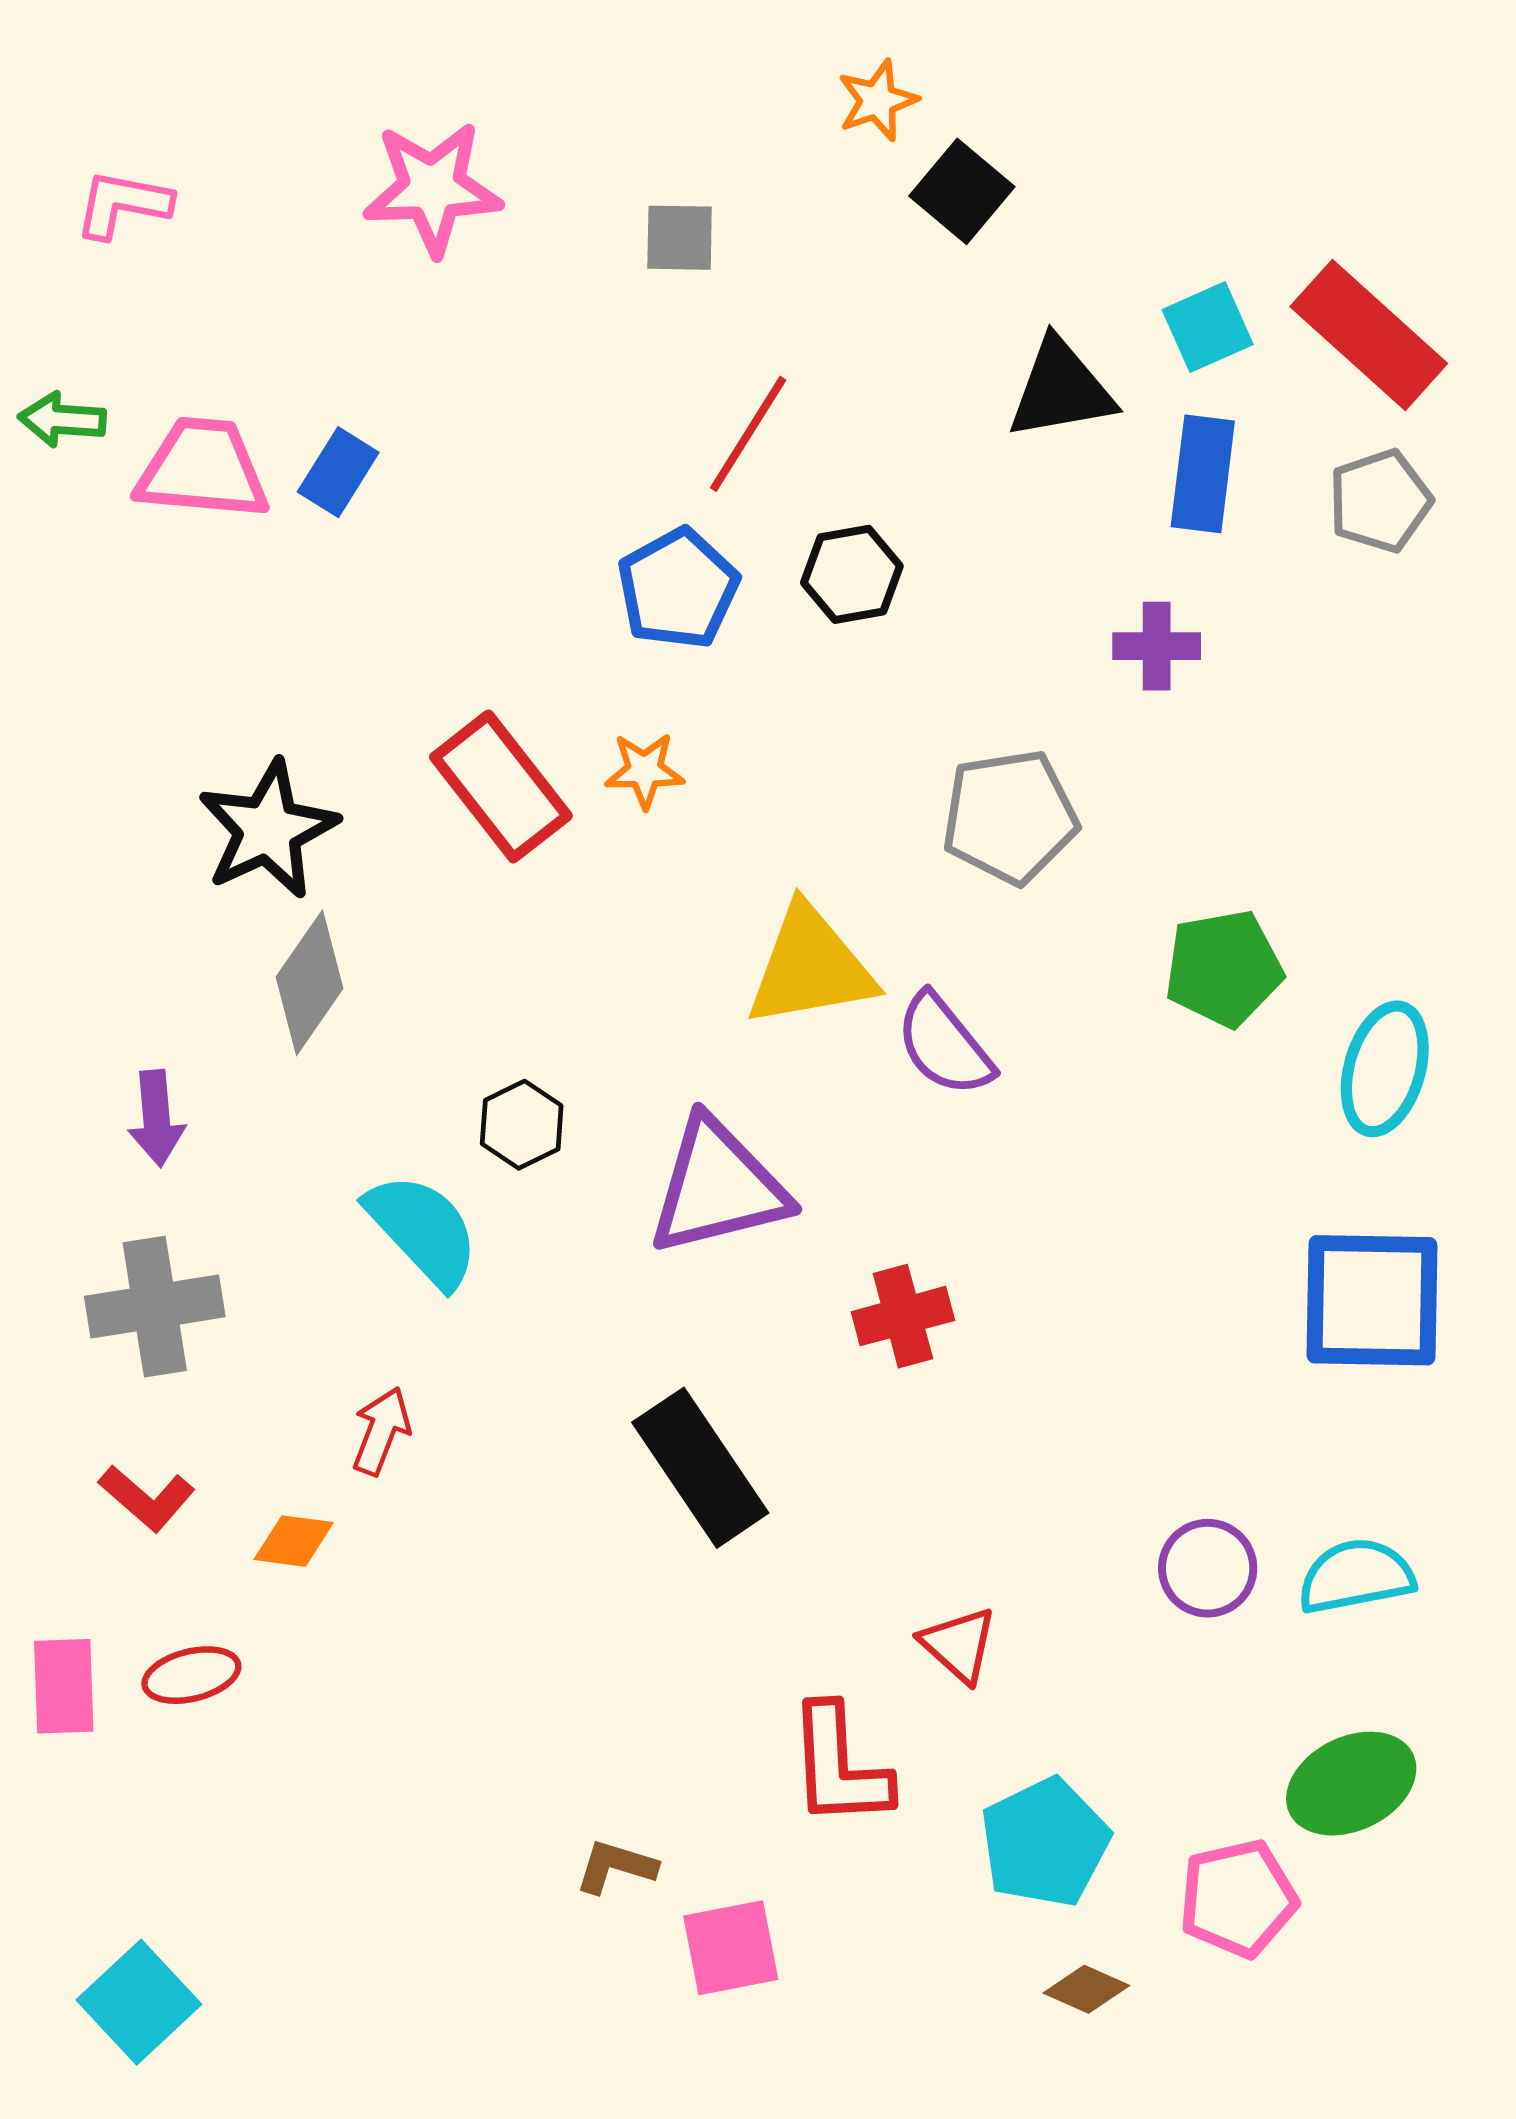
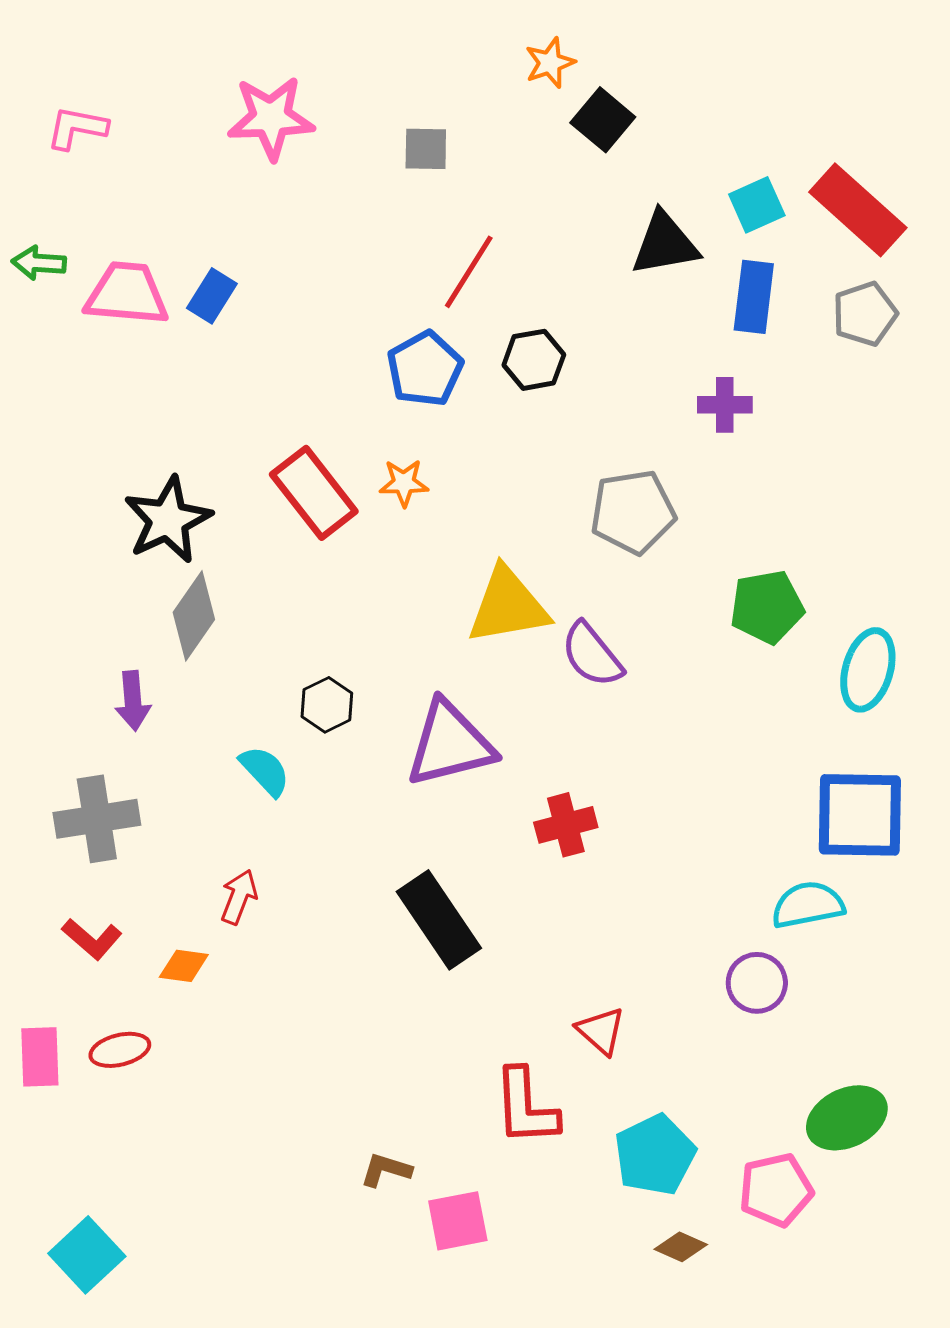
purple arrow: (156, 1118) -> (133, 701), moved
cyan semicircle: (423, 1230) -> (265, 771), size x0.7
cyan semicircle: (1356, 1576) -> (808, 905), moved

